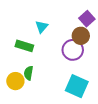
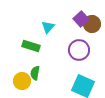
purple square: (87, 19) -> (81, 19), moved
brown circle: (81, 36) -> (92, 24), moved

